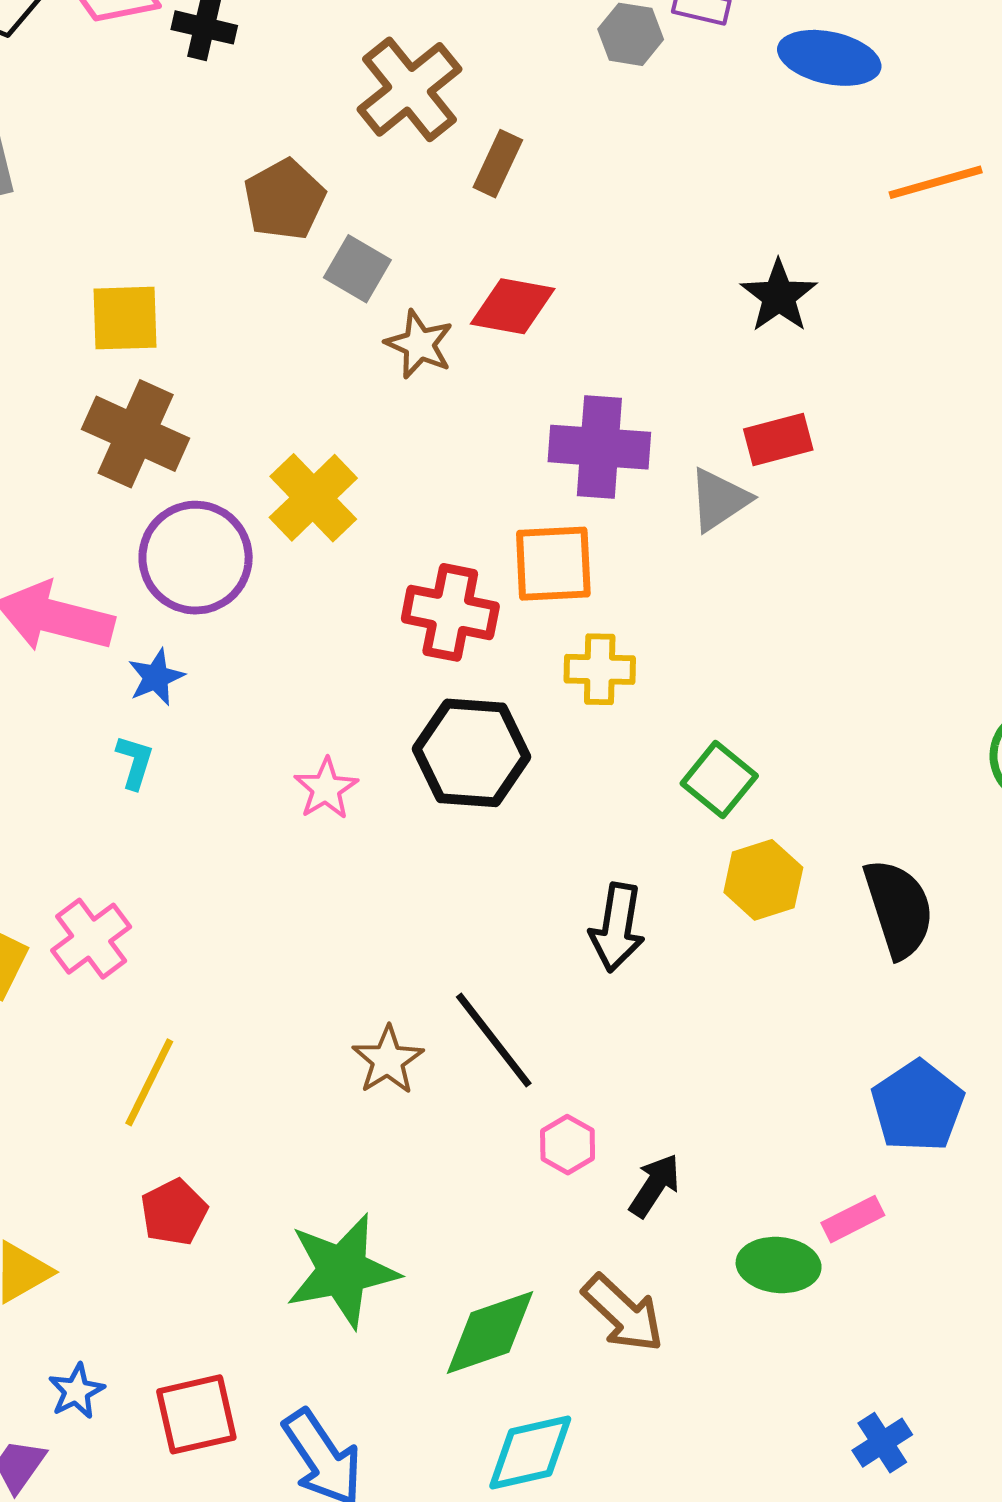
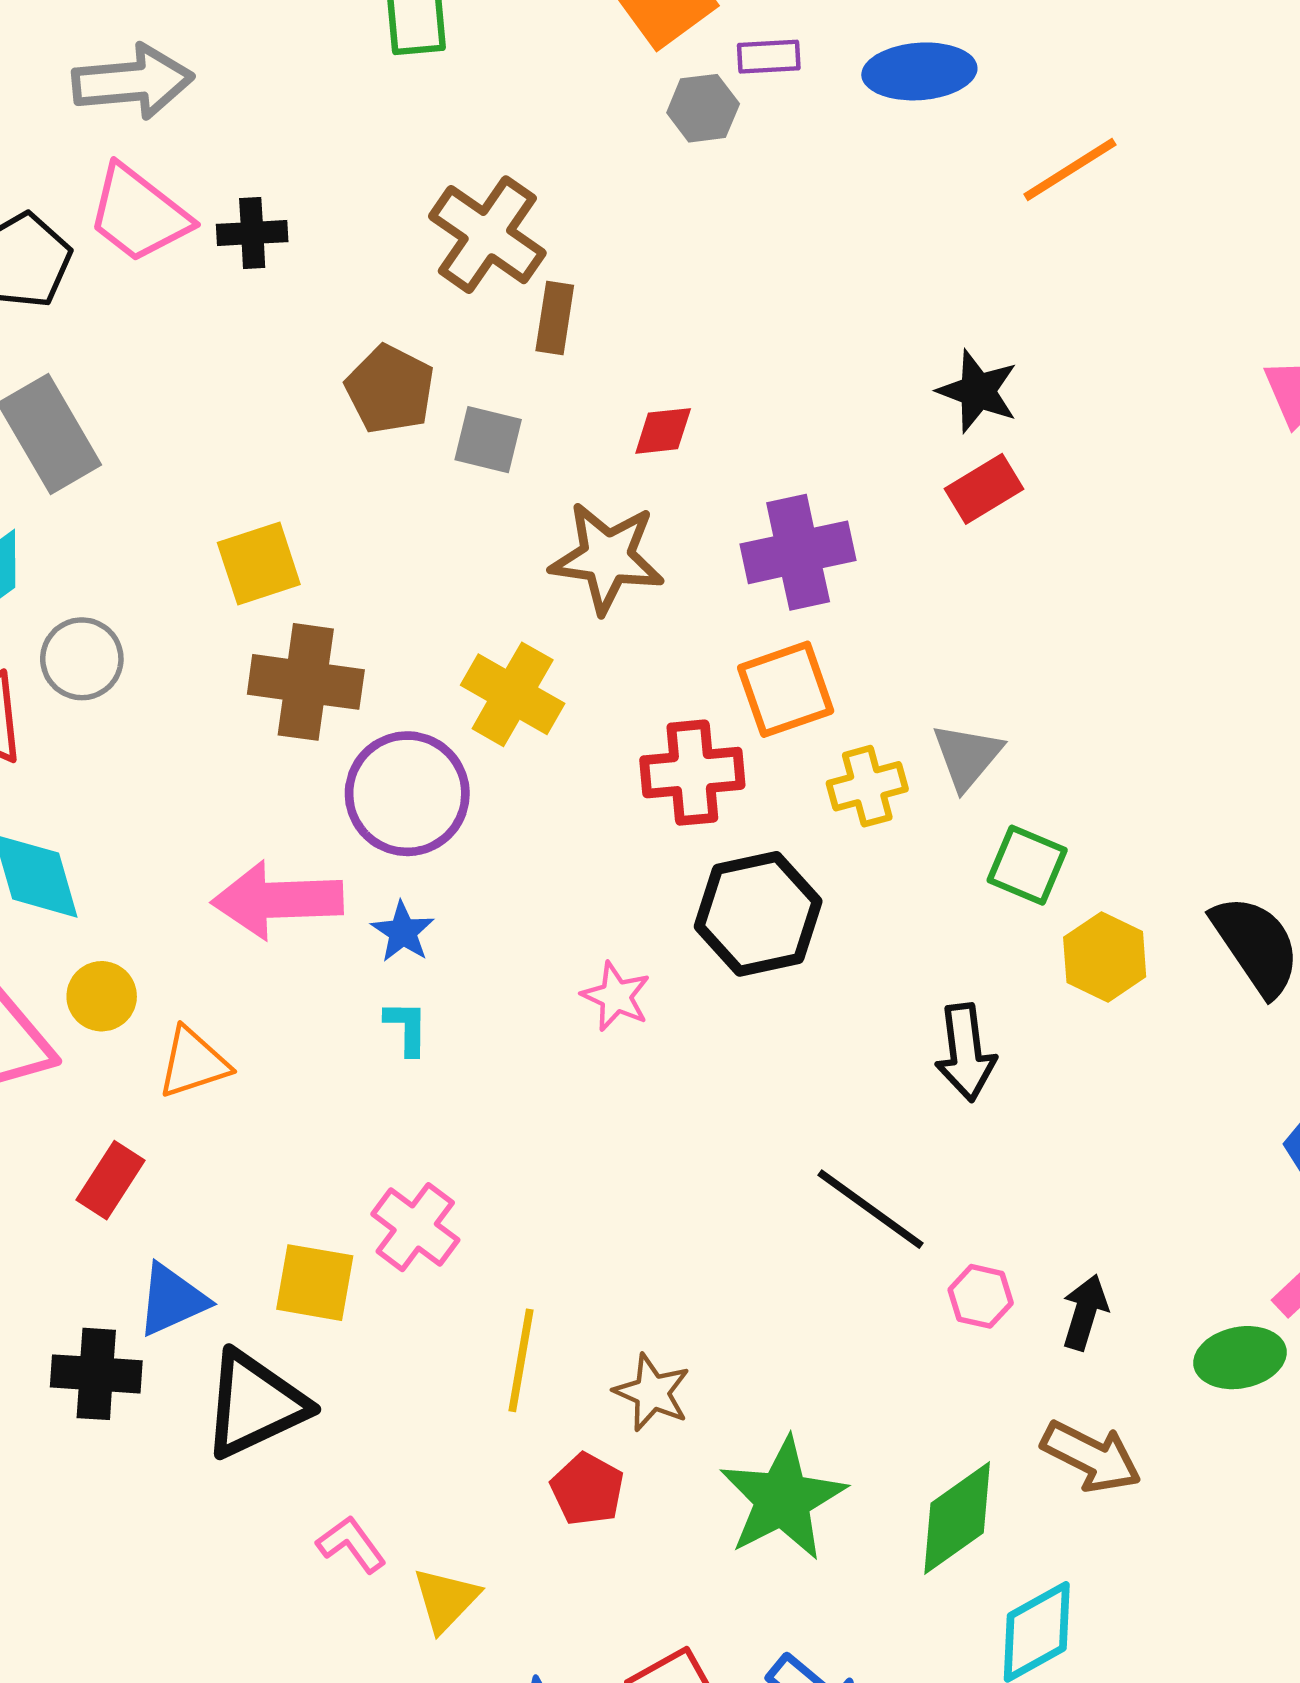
brown rectangle: (498, 164) -> (555, 318), moved
black star: (779, 296) -> (978, 391), moved
red diamond: (513, 306) -> (663, 431), size x0.7
brown star: (419, 344) -> (607, 558), moved, size x1.5
gray triangle: (719, 500) -> (967, 756), moved
brown star: (388, 1060) -> (652, 1392), moved

